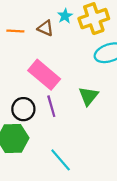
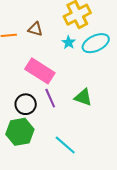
cyan star: (65, 16) -> (69, 42), moved
green triangle: (88, 96) -> (83, 97), moved, turned -42

